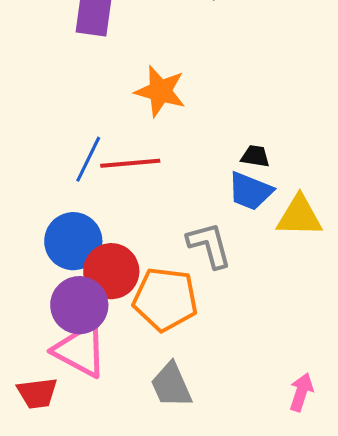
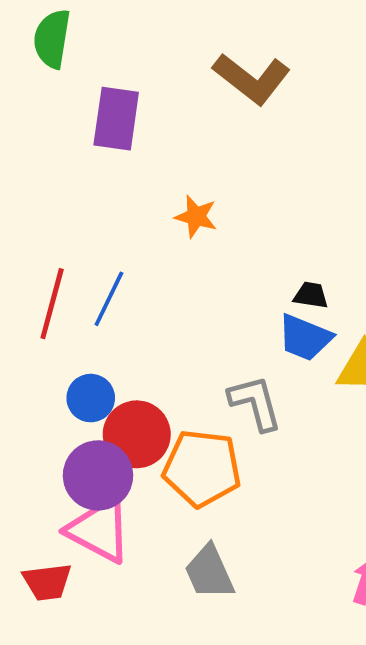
orange star: (160, 91) -> (196, 217), size x0.7
red line: (130, 163) -> (52, 304), moved, turned -70
blue circle: (73, 241) -> (91, 398), size x0.7

